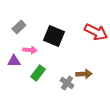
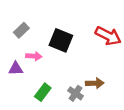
green rectangle: (38, 73) -> (43, 92), moved

